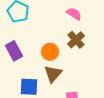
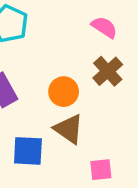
brown triangle: (53, 74) -> (69, 129), turned -36

